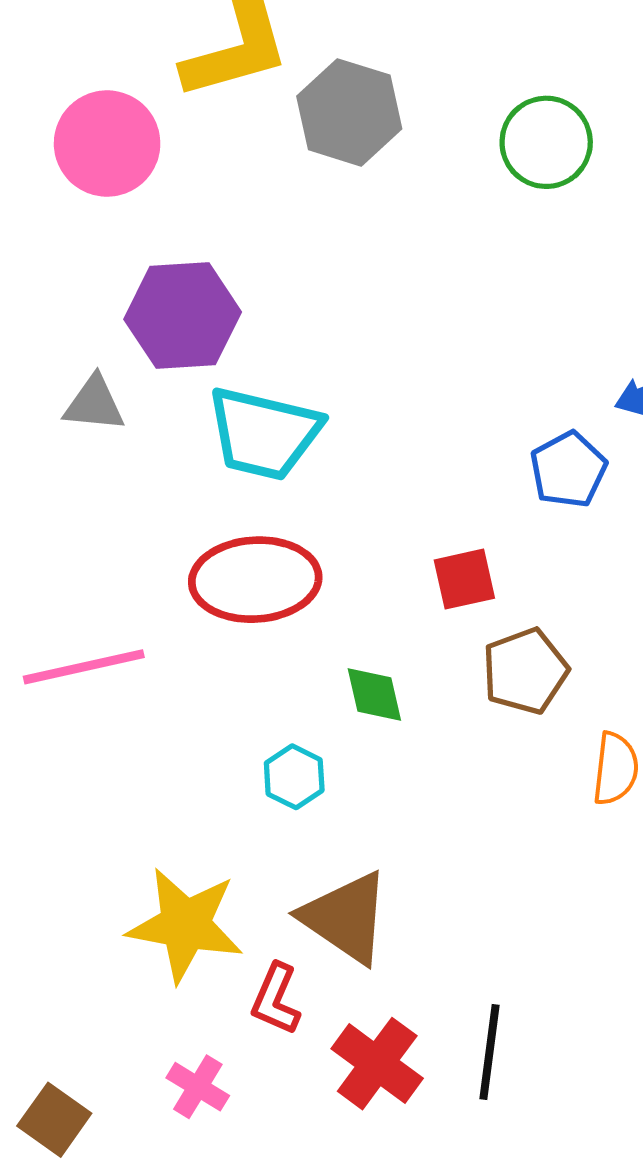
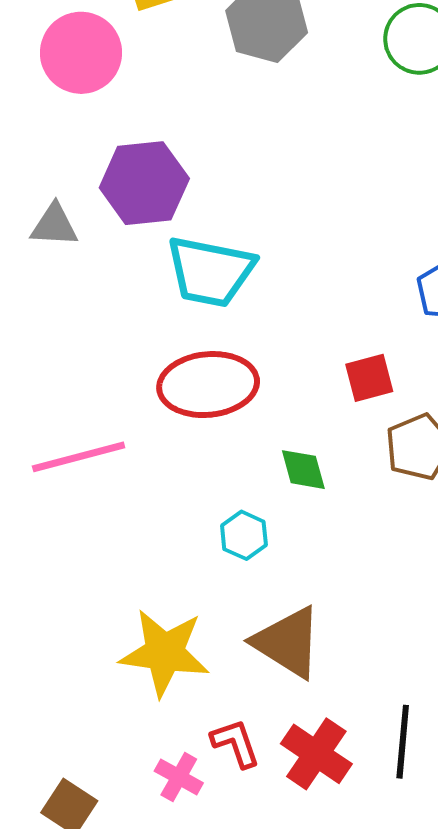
gray triangle: (94, 404) -> (54, 225), moved
red L-shape: (276, 999) -> (236, 743), moved, turned 140

